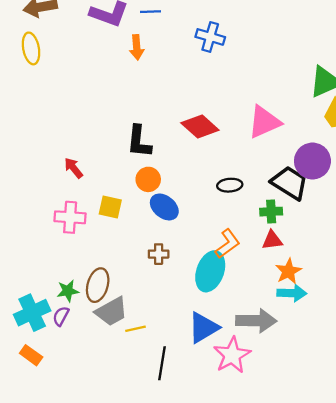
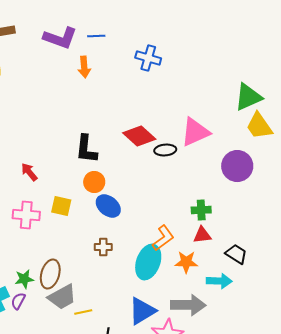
black trapezoid: (289, 183) -> (236, 254), moved, size x0.7
black ellipse: (230, 185) -> (165, 150), moved
orange star: (288, 271) -> (186, 262), moved, turned 30

